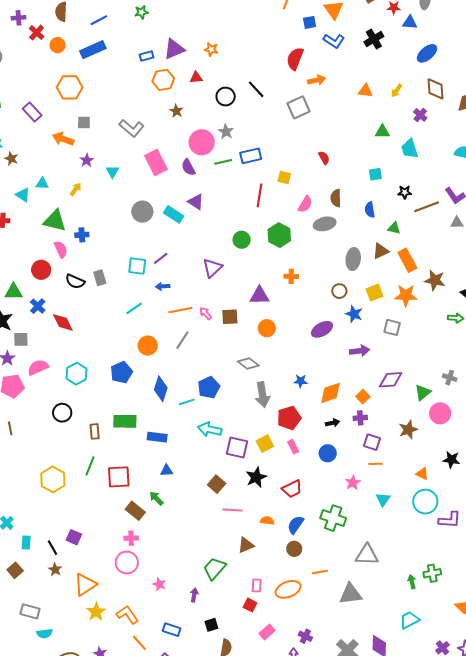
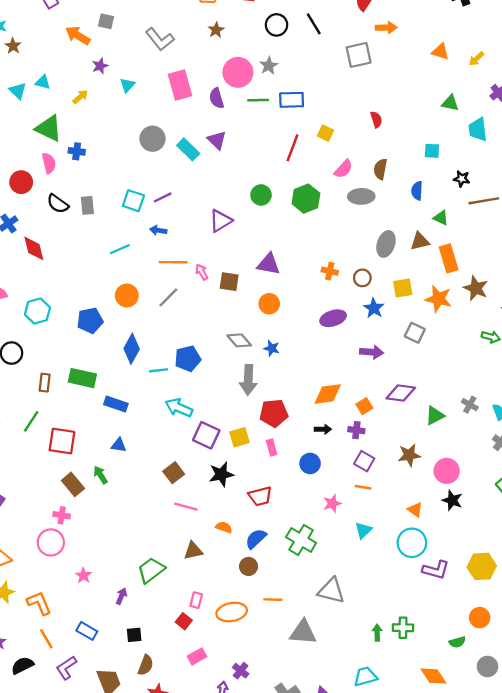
orange cross: (291, 276) -> (330, 271), moved
blue star: (301, 381) -> (272, 348), moved
pink circle: (440, 413) -> (447, 471), moved

